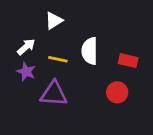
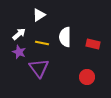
red circle: (117, 92) -> (87, 77), moved
purple triangle: (54, 94) -> (39, 68), turned 50

